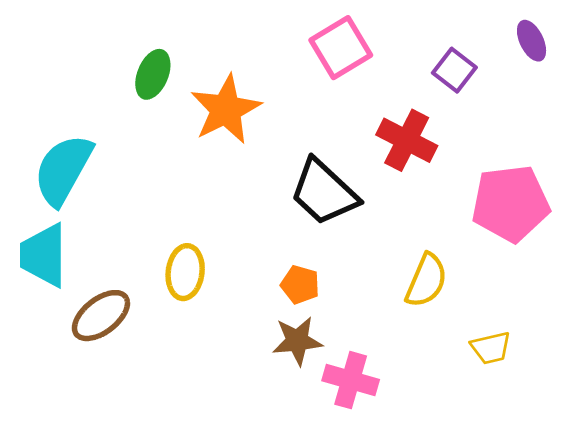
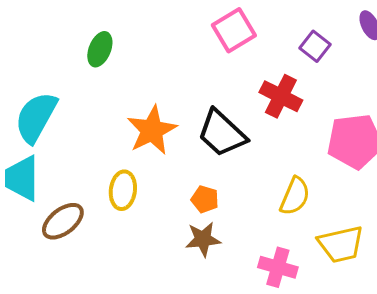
orange star: (226, 109) -> (152, 130), moved
yellow trapezoid: (491, 348) -> (341, 244), size x1.6
pink cross: (351, 380) -> (278, 267), moved

